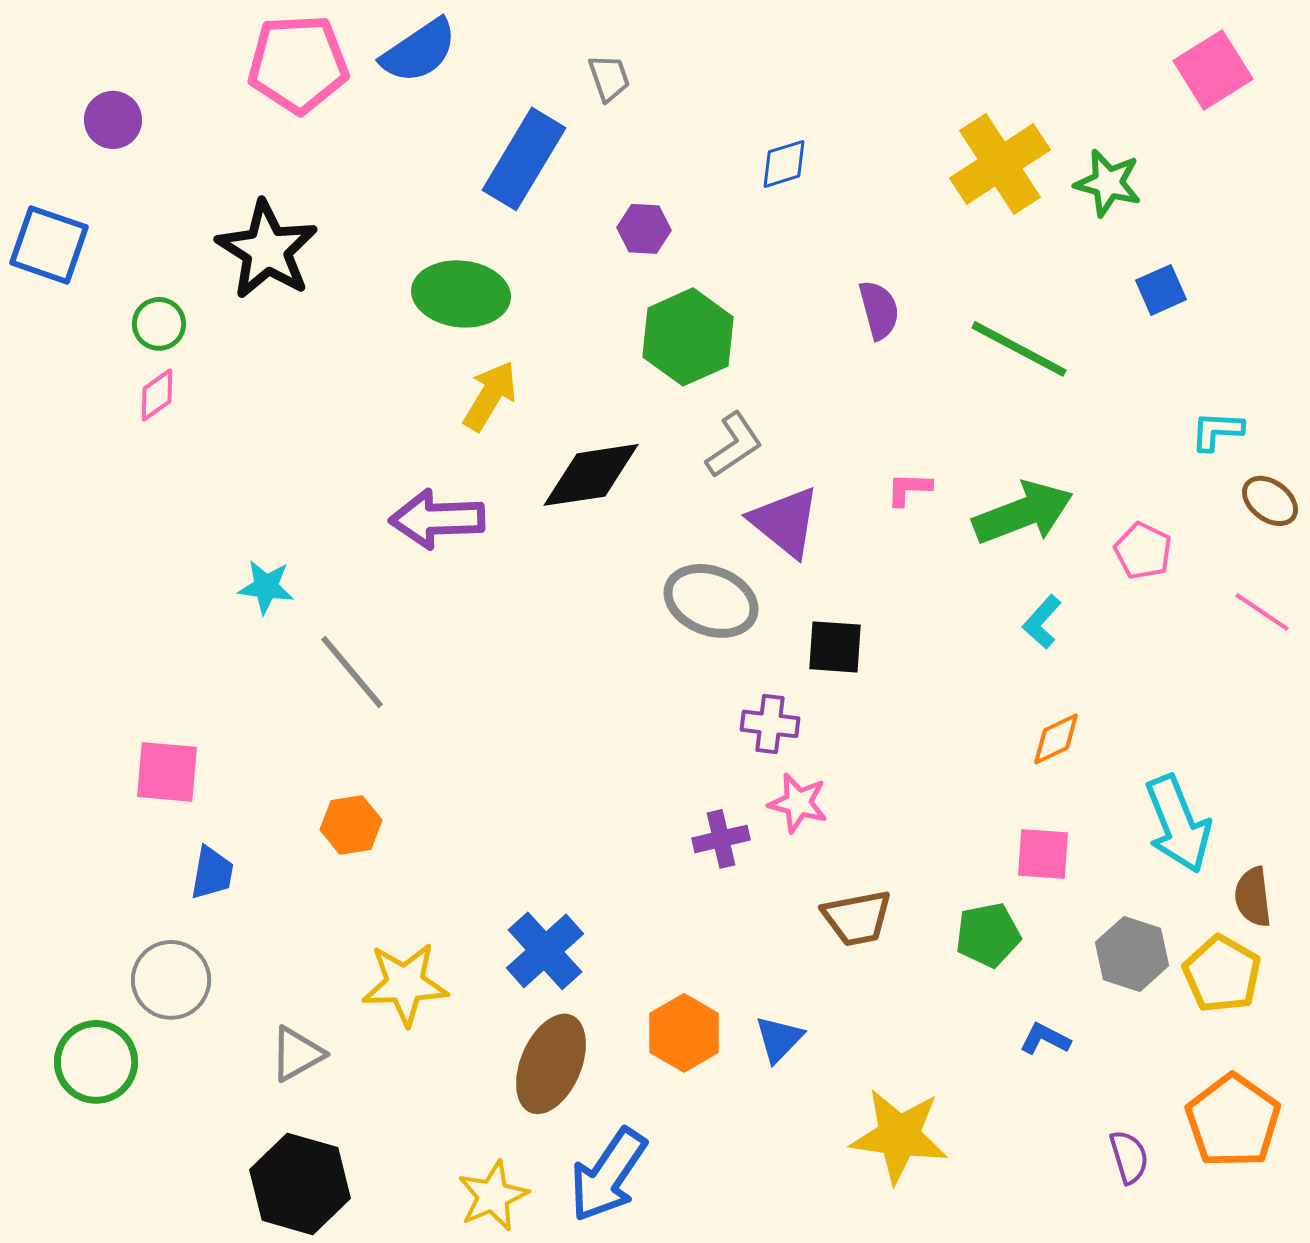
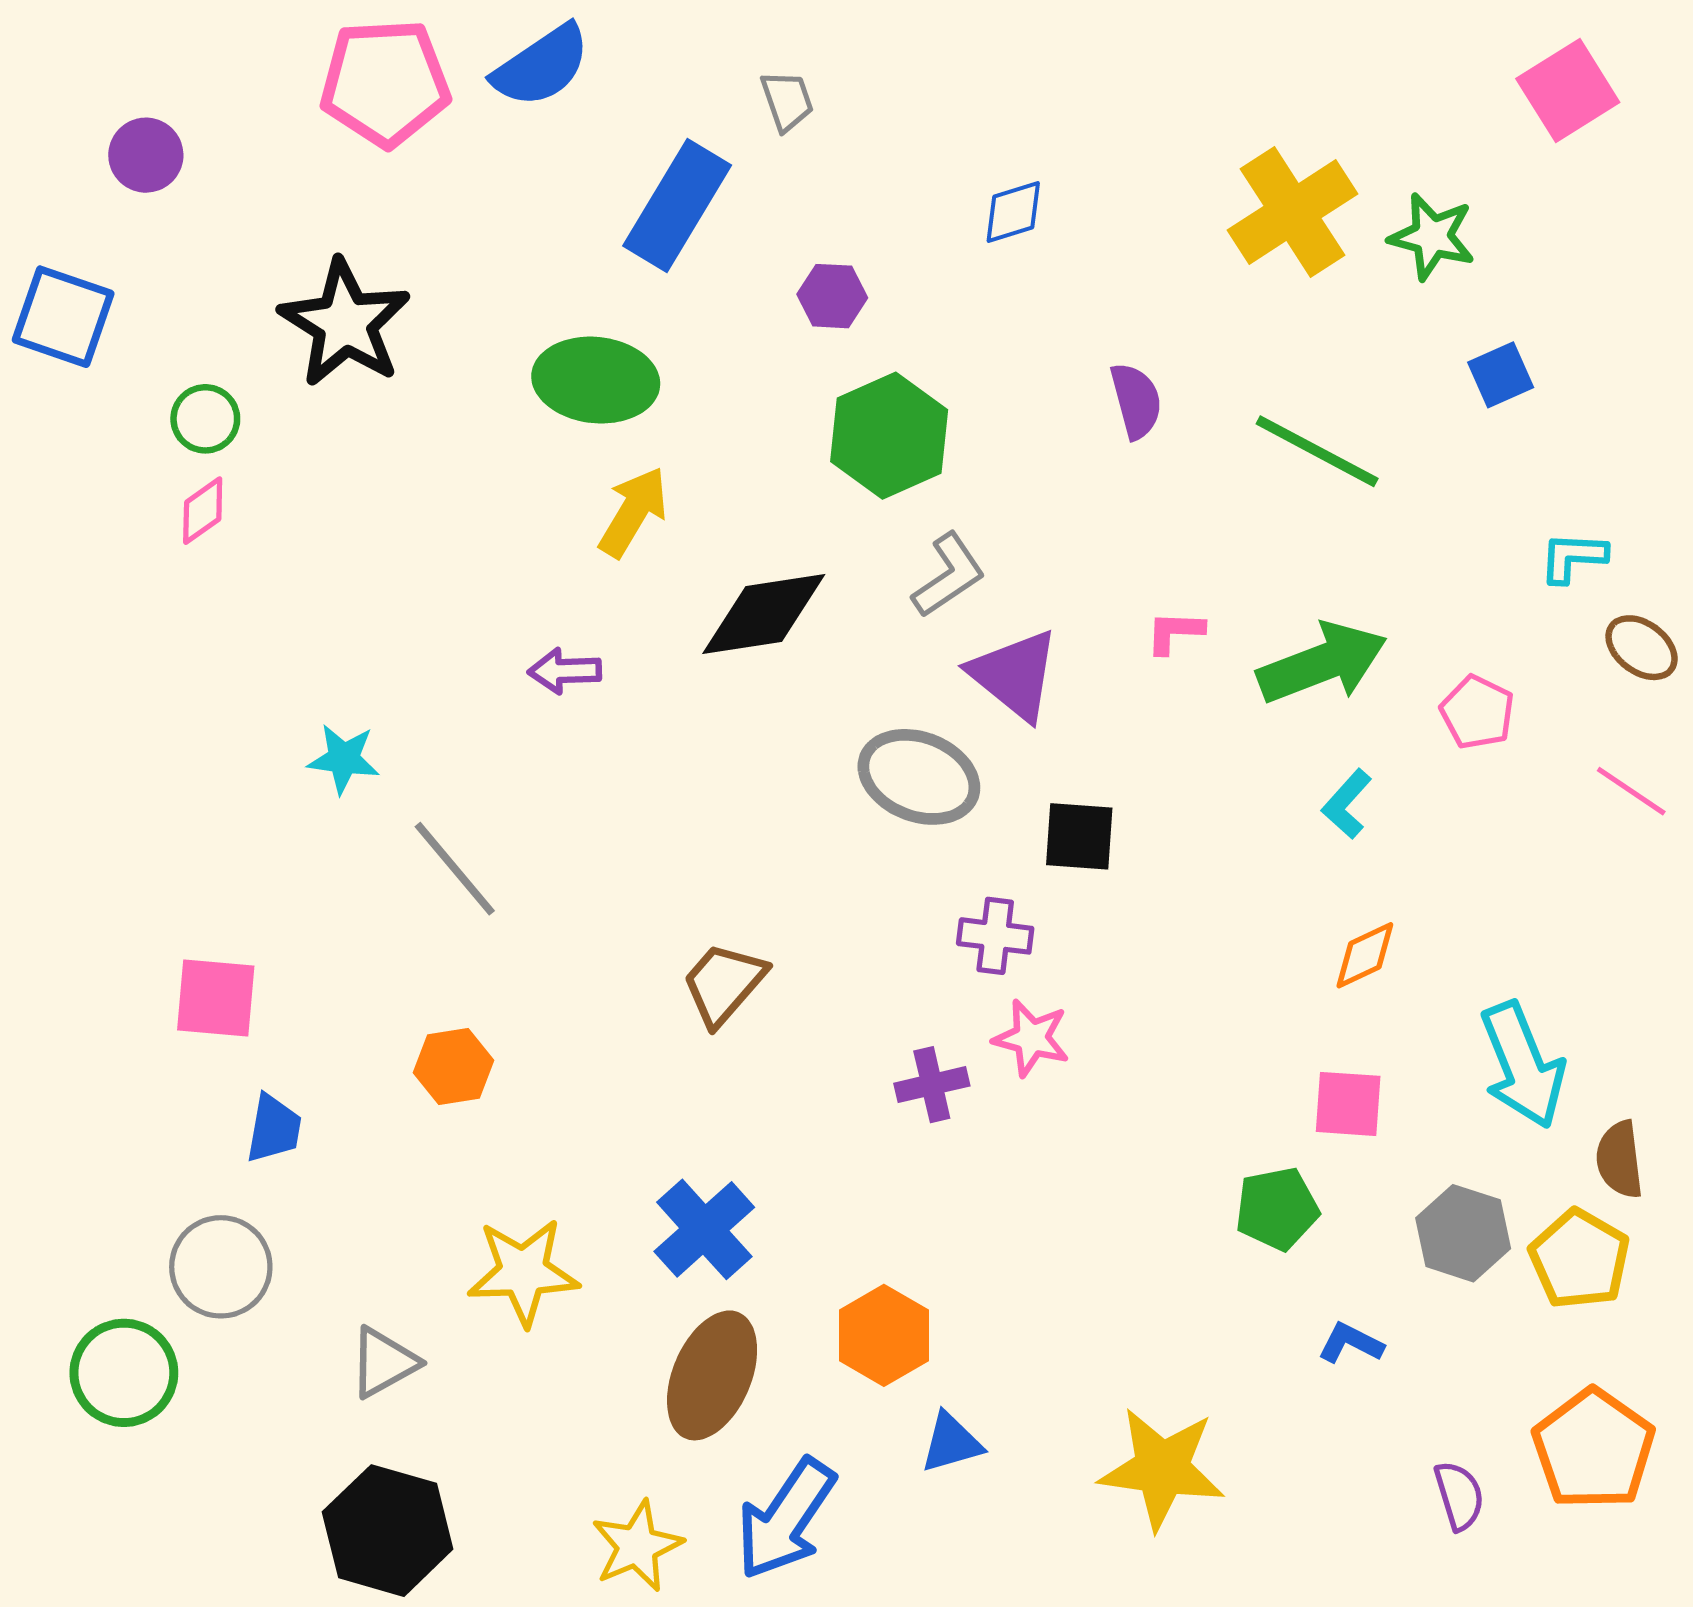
purple arrow: (437, 519) -> (565, 671), size x0.6
brown trapezoid: (857, 918) -> (724, 984), moved, turned 142
blue triangle: (779, 1039) -> (951, 1443), moved, turned 30

